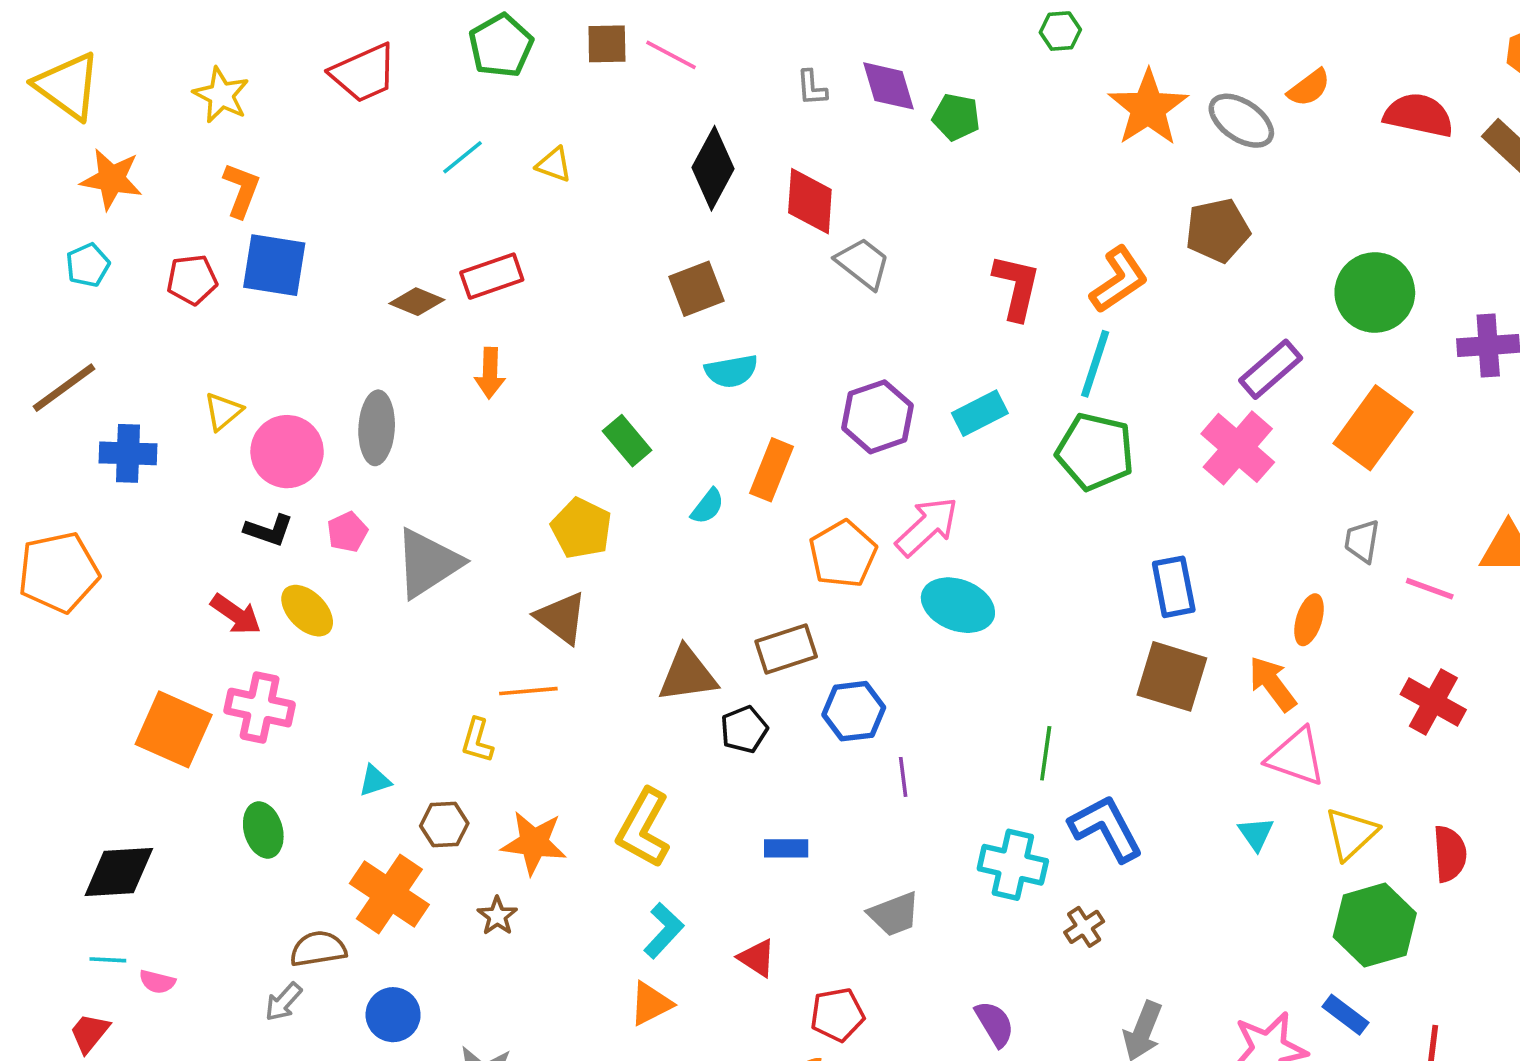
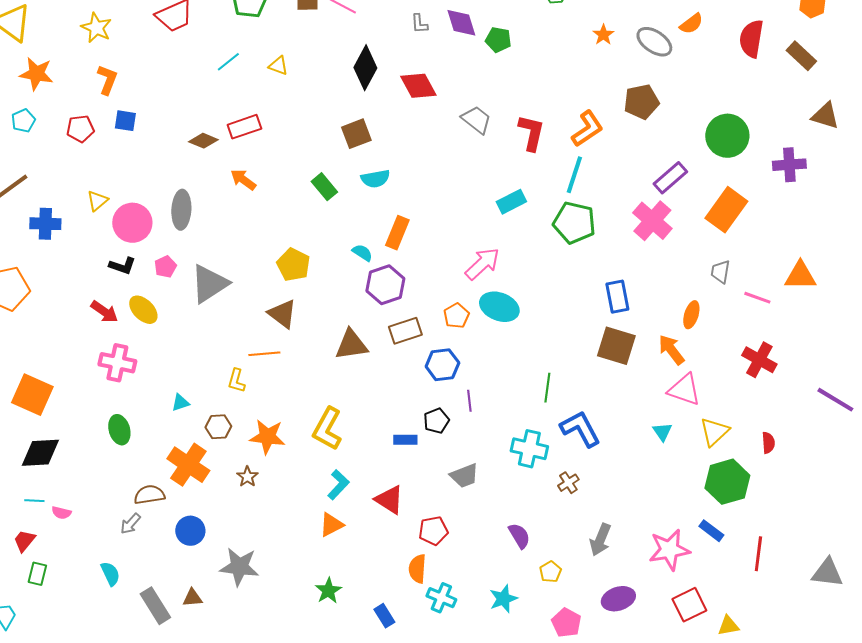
orange star: (1148, 108) -> (603, 35), size x0.5
red semicircle: (1419, 115) -> (751, 39), turned -93
red diamond: (810, 201) -> (418, 86), turned -33
gray trapezoid: (863, 263) -> (476, 120), moved
blue square: (274, 265) -> (125, 121), size x0.6
orange arrow: (490, 373) -> (243, 180), turned 124
purple hexagon: (878, 417) -> (385, 285), moved
green rectangle: (627, 441) -> (324, 187), moved
cyan semicircle: (708, 506) -> (362, 253), turned -95
orange pentagon: (843, 554) -> (456, 316), moved, size x0.7
orange square: (174, 729) -> (32, 395), moved
black pentagon: (744, 729) -> (436, 421), moved
red semicircle: (1450, 854) -> (768, 443), size x0.7
red triangle: (757, 958) -> (389, 500), size x1.4

